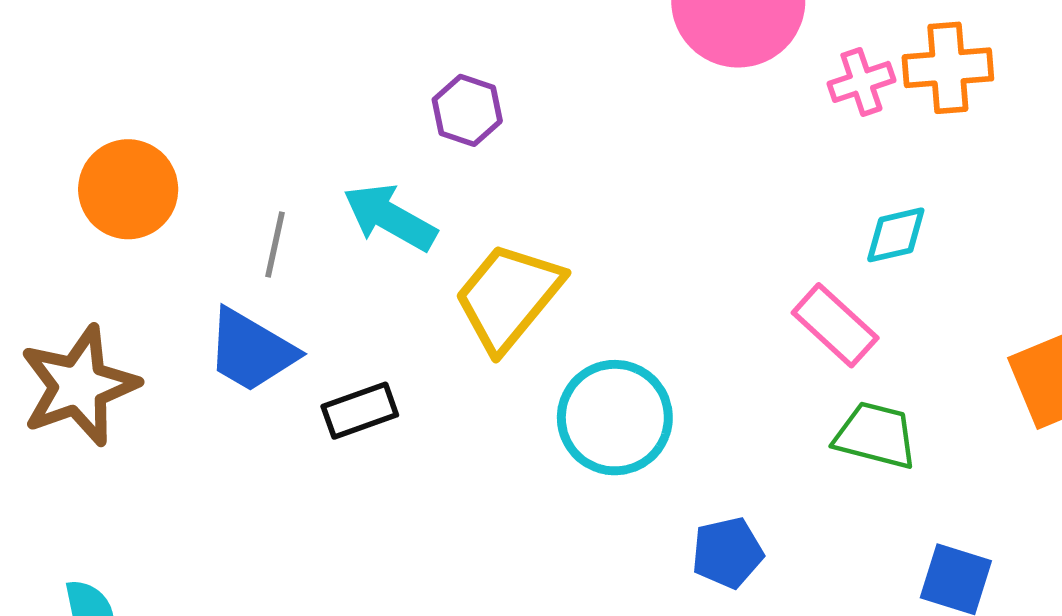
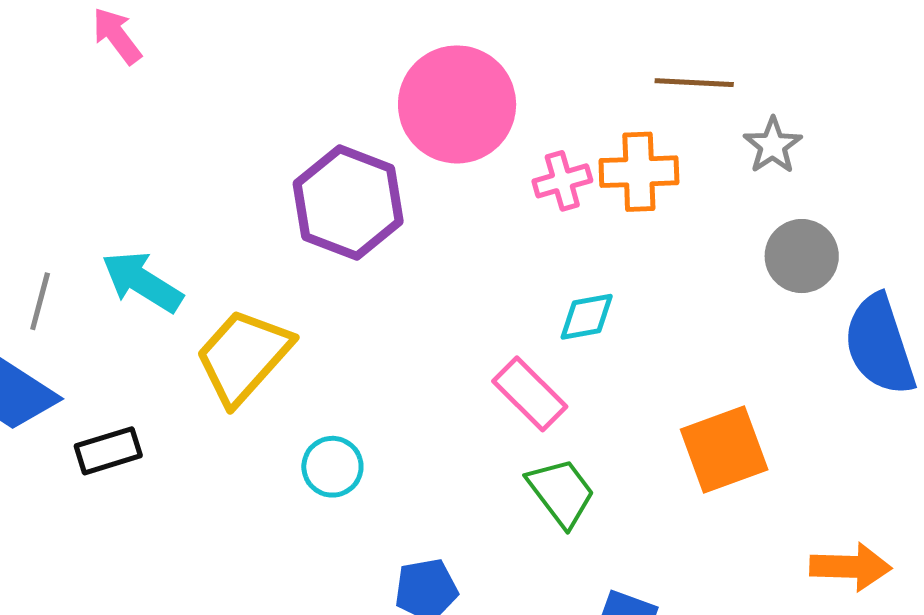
purple hexagon: (467, 110) -> (348, 202), moved, size x1.8
cyan circle: (615, 418) -> (332, 467), size x0.6
green trapezoid: (876, 435) -> (561, 492), turned 36

